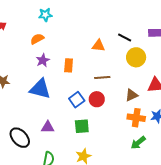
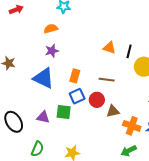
black line: (125, 38) -> (129, 51), moved, turned 64
orange rectangle: (69, 65) -> (75, 76), moved
brown triangle: (132, 95) -> (113, 111), moved
green square: (82, 126) -> (64, 112), moved

